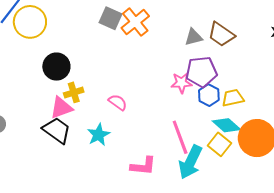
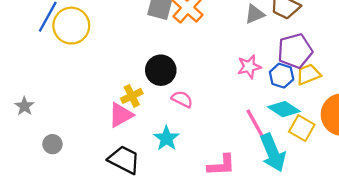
black circle: (56, 67) -> (161, 70), moved
purple pentagon: (201, 72) -> (295, 51), moved
cyan diamond: (226, 125) -> (284, 109), moved
black trapezoid: (57, 130) -> (124, 160), moved
cyan arrow: (190, 162) -> (273, 153), turned -40

